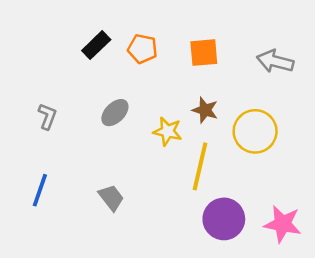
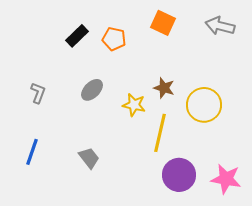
orange square: (204, 53) -> (163, 23), moved, turned 30
gray arrow: (275, 61) -> (220, 26), moved

